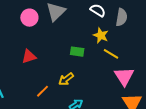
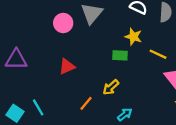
yellow star: (101, 35) -> (133, 37), moved

